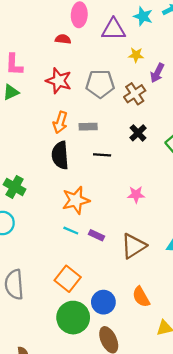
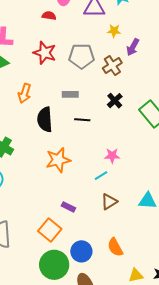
orange arrow: (60, 122) -> (25, 93), moved
cyan line: (71, 231) -> (101, 176), moved, turned -56
purple rectangle: (97, 235) -> (68, 207), moved
brown triangle: (134, 246) -> (109, 202), size x0.7

